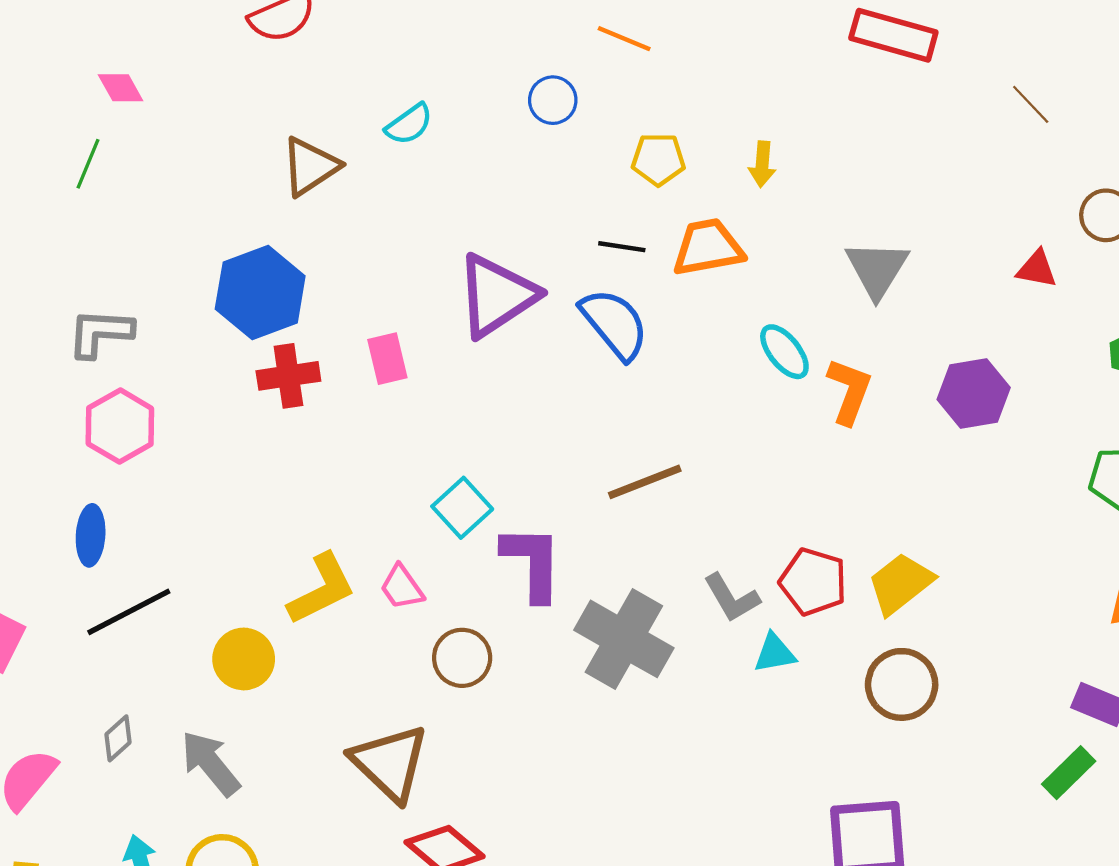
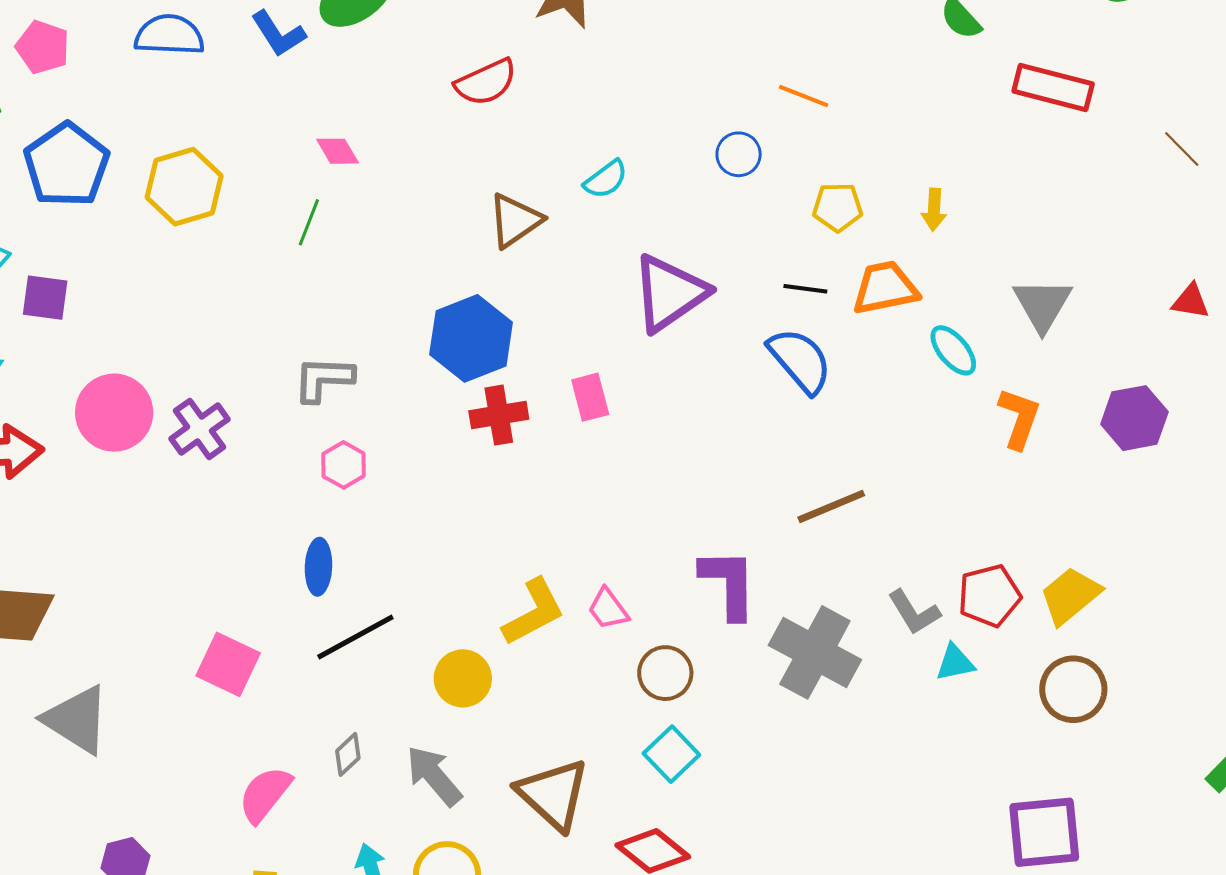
purple triangle: (497, 296) -> (670, 293), moved
cyan ellipse: (784, 352) -> (953, 350), moved
pink hexagon: (120, 426) -> (344, 465), size x0.7
cyan square: (462, 508) -> (671, 754), moved
red pentagon: (813, 582) -> (989, 596), turned -30
brown triangle: (390, 763) -> (553, 794), moved

